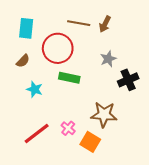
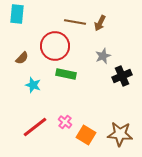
cyan rectangle: (26, 28) -> (17, 14), moved
brown star: (104, 115) -> (120, 134), moved

